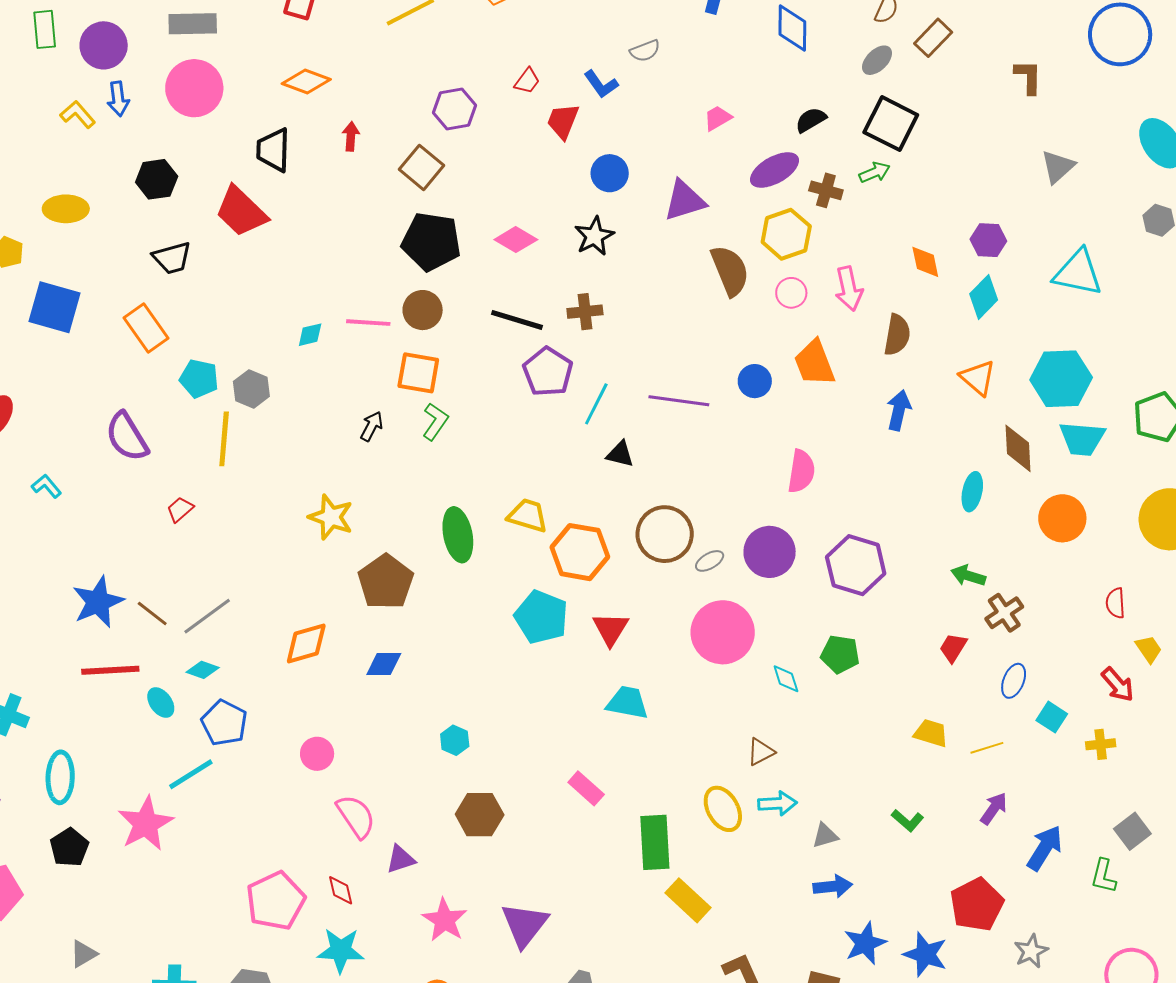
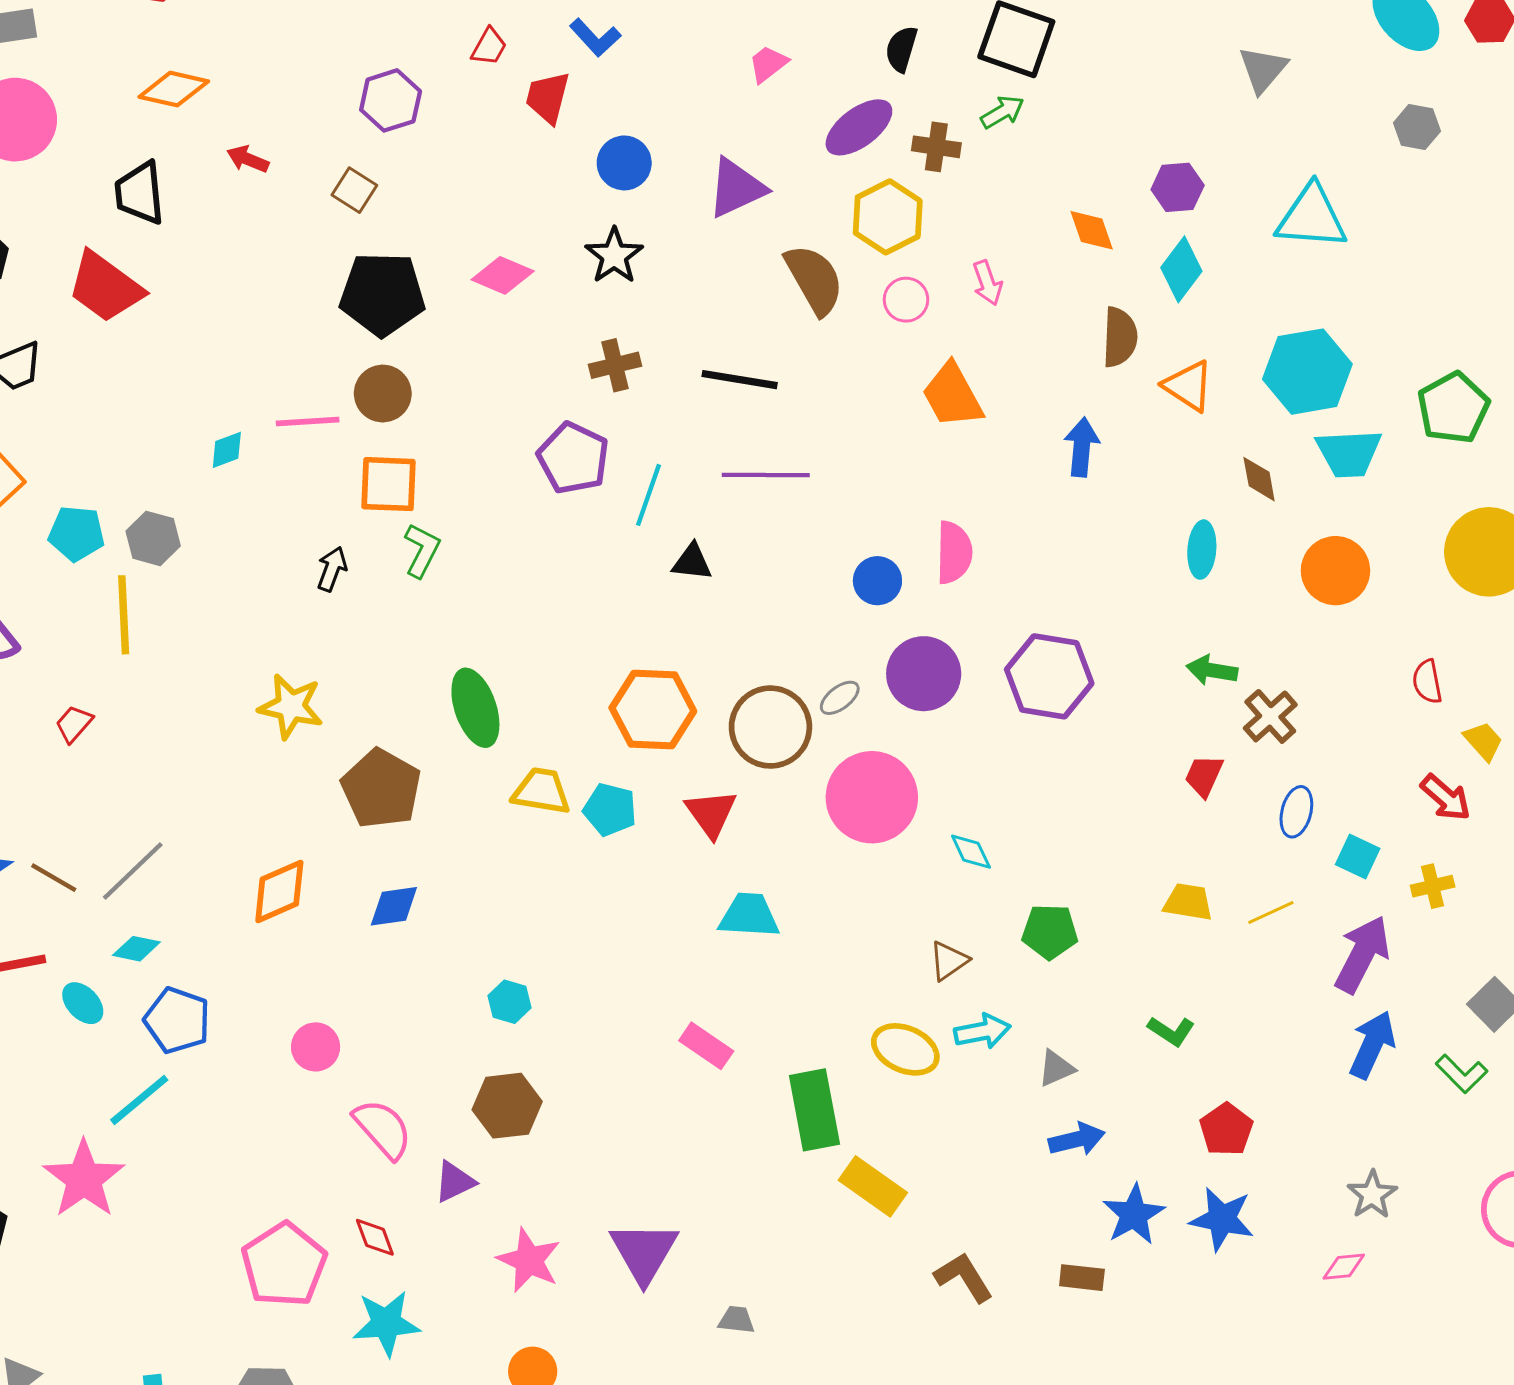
black semicircle: (811, 120) -> (901, 49), turned -36
red arrow: (351, 136) -> (248, 159), turned -64
brown square: (421, 167) -> (354, 190), size x0.7
pink arrow: (849, 289) -> (987, 283), size x0.7
black line: (517, 320) -> (740, 380), moved
brown semicircle: (897, 335) -> (1120, 337), moved
blue circle: (755, 381) -> (877, 581), moved
brown diamond: (1018, 448) -> (1259, 479), size x0.7
yellow trapezoid: (528, 516) -> (541, 791), moved
brown circle: (665, 534) -> (770, 727), moved
cyan pentagon: (541, 617) -> (610, 810), size x0.7
green pentagon: (840, 654) -> (1050, 932), moved
yellow ellipse: (723, 809) -> (905, 1049), turned -30
purple arrow: (994, 809) -> (1362, 954), moved, size x1.6
brown hexagon: (480, 815) -> (507, 1106), moved
green L-shape: (1104, 876) -> (1462, 1074), turned -51
red pentagon: (977, 904) -> (1226, 1129), moved, size x0.7

